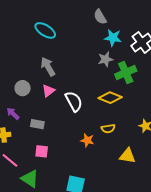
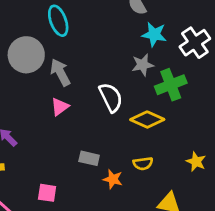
cyan ellipse: (45, 30) -> (58, 21), turned 35
gray circle: (23, 88) -> (26, 55), moved, size x1.6
white semicircle: (74, 101) -> (111, 97), moved
gray rectangle: (37, 124) -> (89, 158), moved

